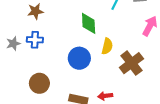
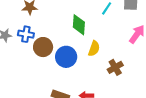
brown cross: (131, 63) -> (115, 67), size x0.7
brown circle: (39, 83) -> (43, 47), moved

